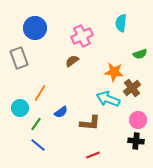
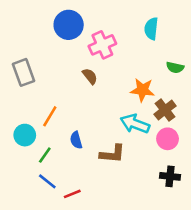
blue circle: (35, 28) -> (69, 25), moved
green semicircle: (140, 54) -> (175, 67), turned 32
brown semicircle: (72, 61) -> (90, 76), turned 88
blue semicircle: (61, 112) -> (76, 140), turned 112
pink circle: (138, 120) -> (168, 139), moved
red line: (93, 155) -> (72, 194), moved

